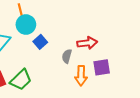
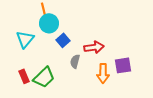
red arrow: (87, 43) -> (94, 47), moved
gray semicircle: (67, 56) -> (75, 61), moved

